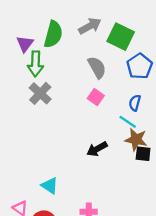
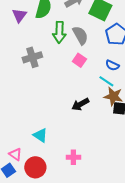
green arrow: (35, 64) -> (59, 32), moved
gray cross: (40, 93) -> (32, 57), turned 30
blue semicircle: (135, 103) -> (112, 65), turned -80

